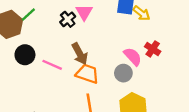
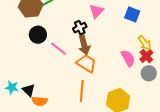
yellow arrow: (142, 13) -> (145, 43), moved
black cross: (68, 19) -> (80, 28), moved
gray circle: (123, 73) -> (149, 73), moved

